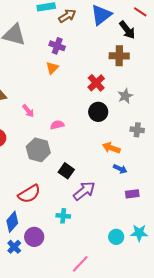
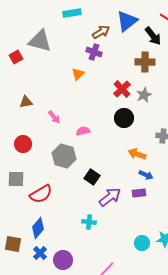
brown arrow: (67, 16) -> (101, 32), moved
purple cross: (57, 46) -> (94, 52), moved
gray star: (125, 96) -> (144, 95), moved
red semicircle: (29, 194) -> (41, 194), moved
purple rectangle: (132, 194) -> (139, 193), moved
purple circle: (34, 237) -> (63, 260), moved

